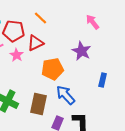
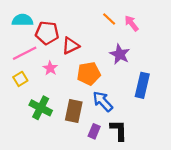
orange line: (41, 18) -> (109, 19), moved
pink star: (17, 55) -> (50, 68), moved
blue rectangle: (103, 80) -> (142, 85), size x1.6

